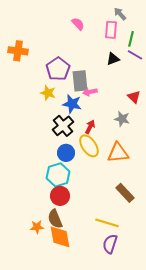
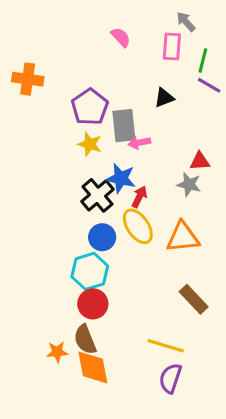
black triangle: (113, 59) -> (164, 98), moved
yellow star: (48, 93) -> (90, 144), moved
red triangle: (134, 97) -> (200, 161), moved, turned -48
blue star: (72, 104) -> (121, 178), moved

